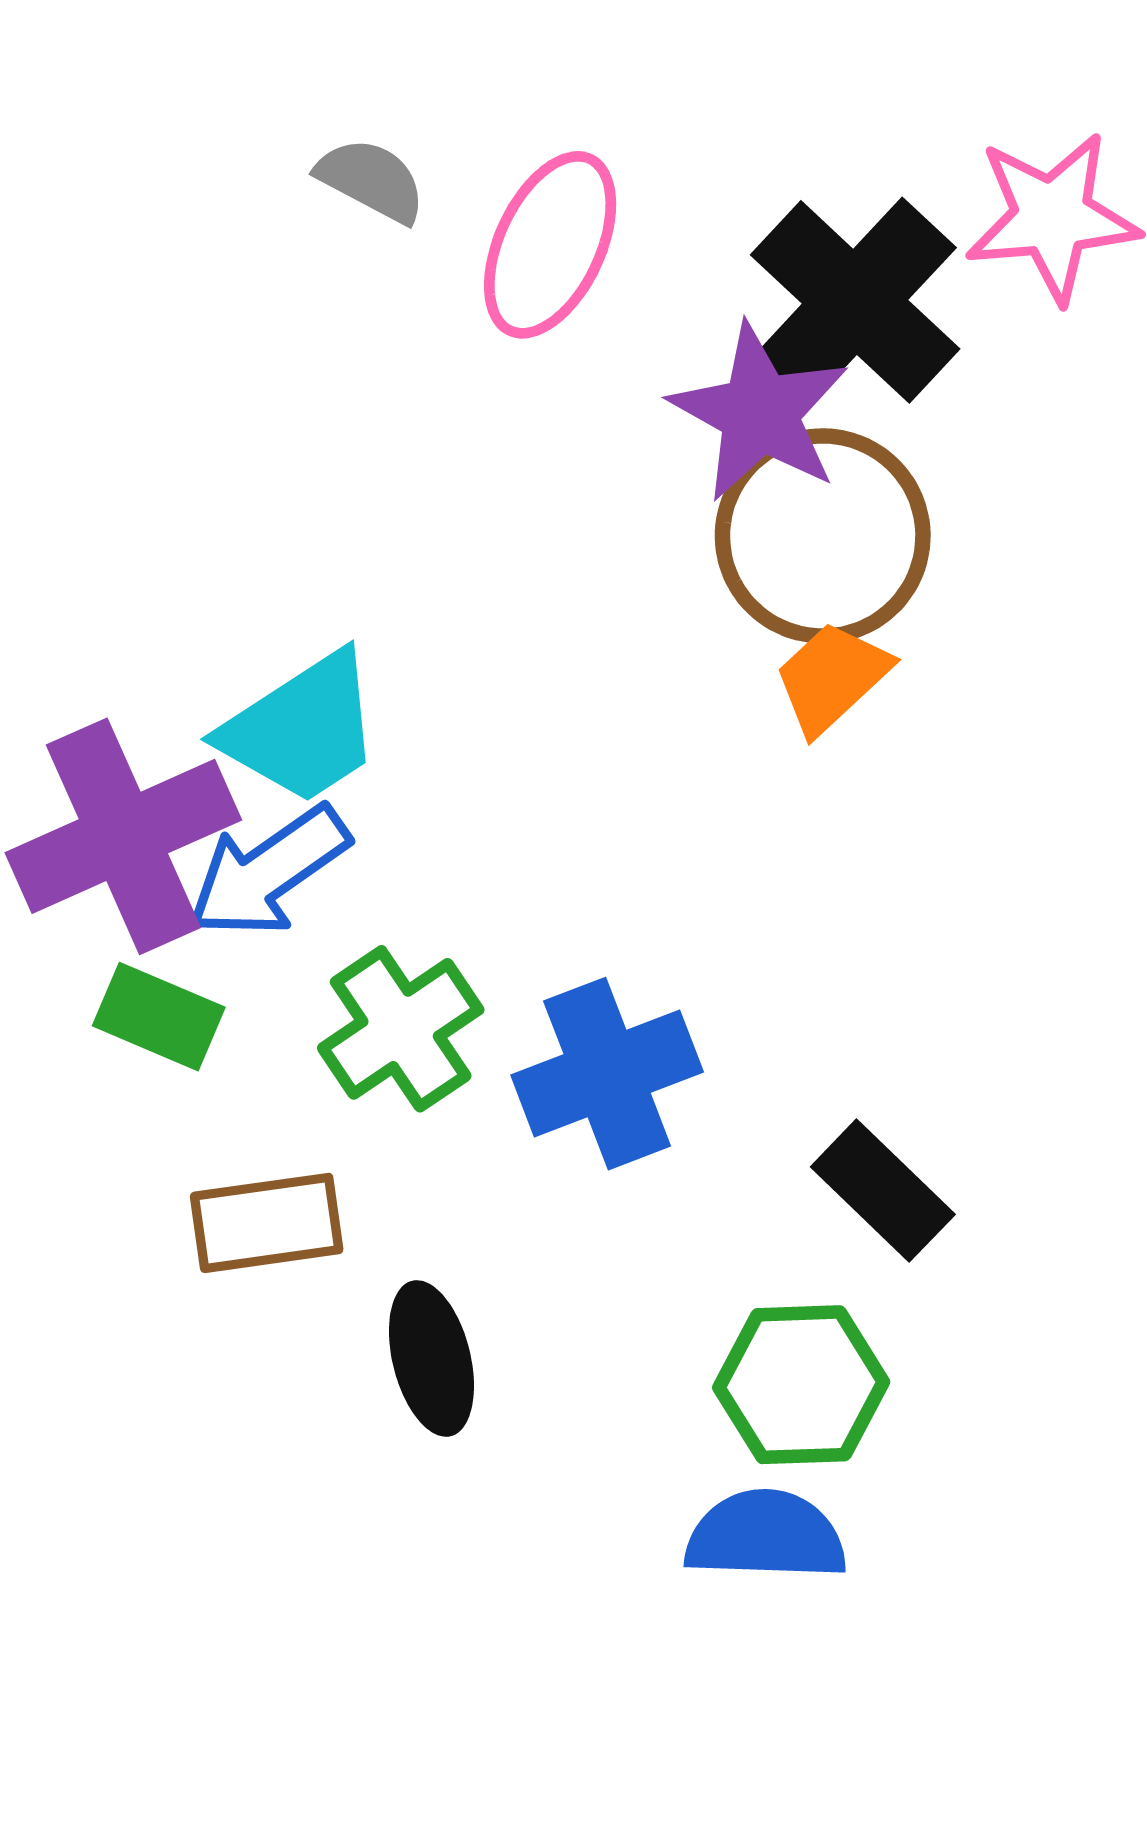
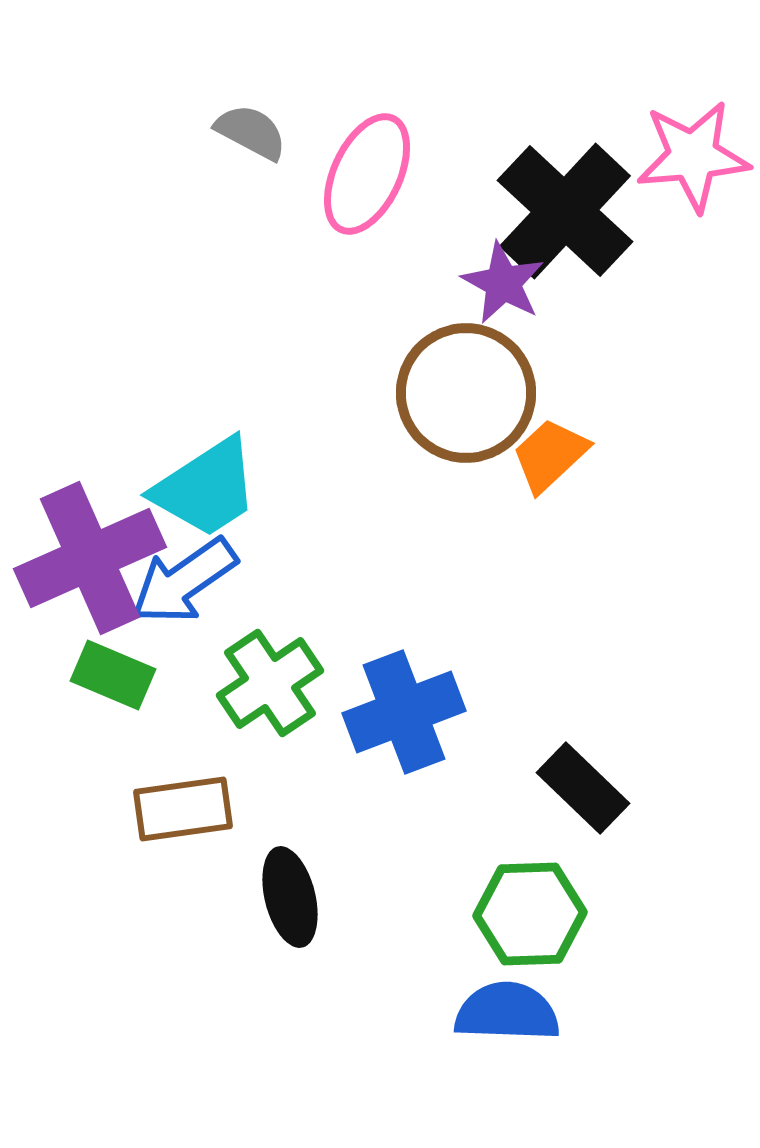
purple star: (760, 413) -> (503, 283), size x0.7
brown circle: (823, 536) -> (466, 393), moved

